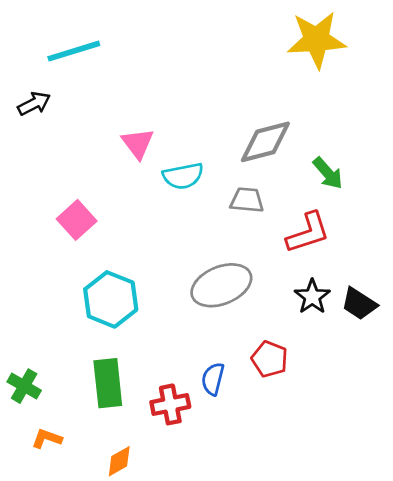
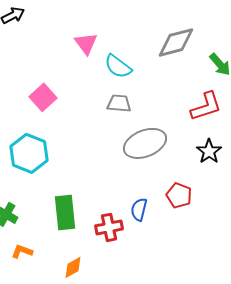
cyan semicircle: (183, 176) -> (118, 66), turned 48
gray trapezoid: (247, 200) -> (119, 103), moved
cyan hexagon: (111, 299) -> (29, 153), moved

